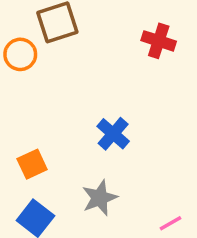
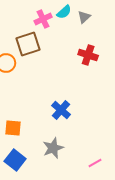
orange square: (32, 164) -> (13, 128), turned 30

